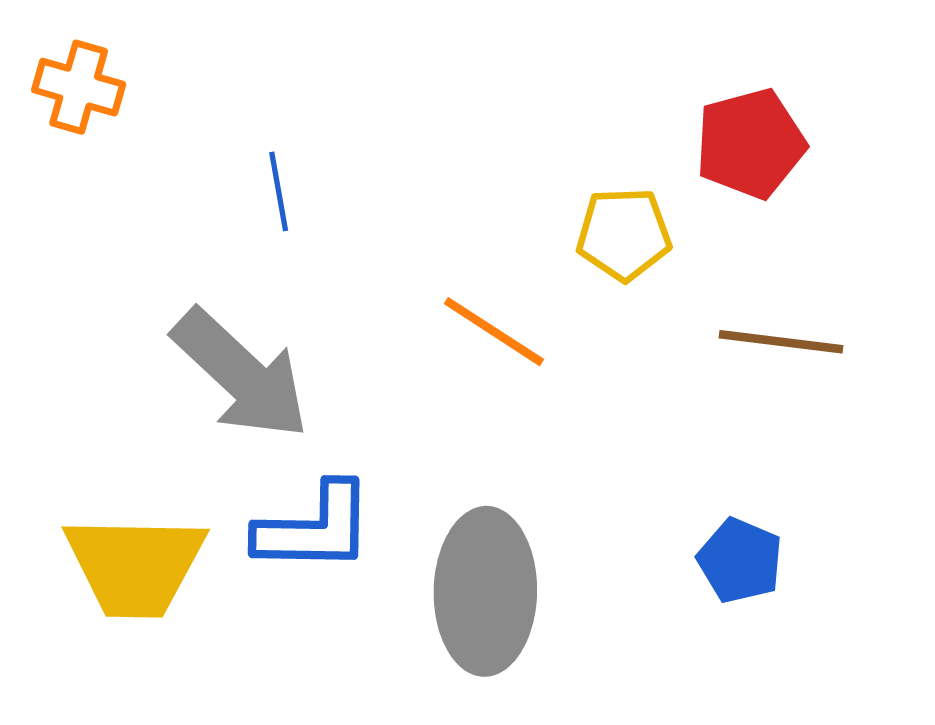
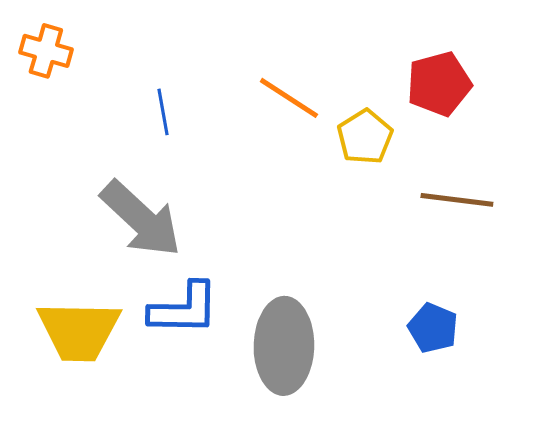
yellow pentagon: (624, 234) -> (365, 137), turned -30
orange line: (494, 332) -> (289, 98), moved

